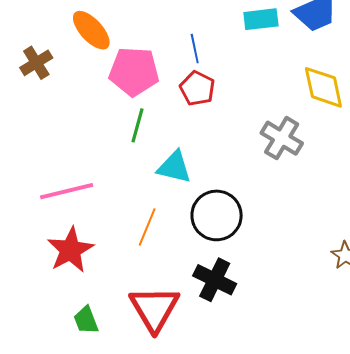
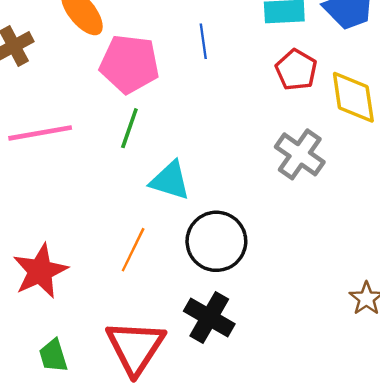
red pentagon: (197, 88) -> (296, 70), moved
pink line: (67, 191) -> (40, 133), moved

